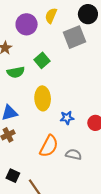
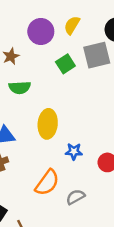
green square: (42, 60) -> (65, 64), moved
gray semicircle: (73, 154) -> (76, 197), turned -49

